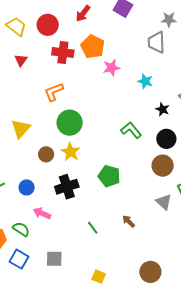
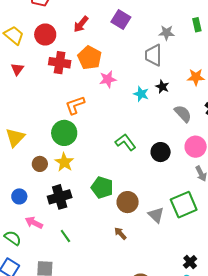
orange L-shape: (54, 92) -> (75, 105), moved
black star: (162, 109) -> (162, 87), moved
brown circle: (163, 166) -> (128, 202), moved
green line: (93, 228) -> (65, 236), moved

